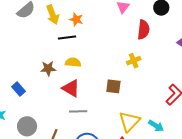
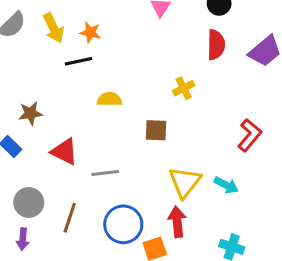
red semicircle: (143, 30) -> (216, 45), moved
yellow semicircle: (73, 62) -> (109, 99), moved
brown star: (48, 68) -> (30, 113), moved
red triangle: (71, 88) -> (64, 151), moved

